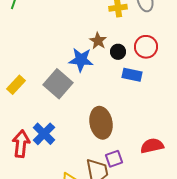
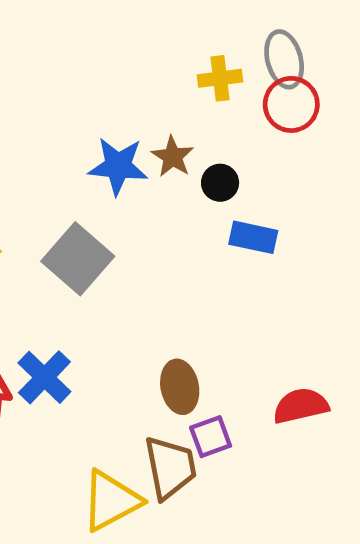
red circle: (146, 47) -> (291, 104), moved
blue star: (81, 60) -> (118, 166), moved
brown ellipse: (101, 123) -> (180, 387), moved, size x0.7

